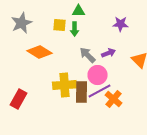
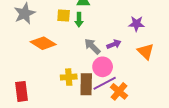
purple star: (120, 24) -> (136, 24), moved
yellow cross: (64, 85) -> (69, 77), size x0.7
red rectangle: (18, 99) -> (22, 91), turned -36

